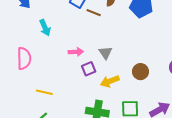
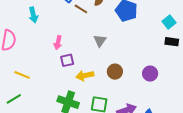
pink arrow: (76, 52) -> (58, 43), turned 96
gray triangle: (105, 53) -> (100, 41), moved

